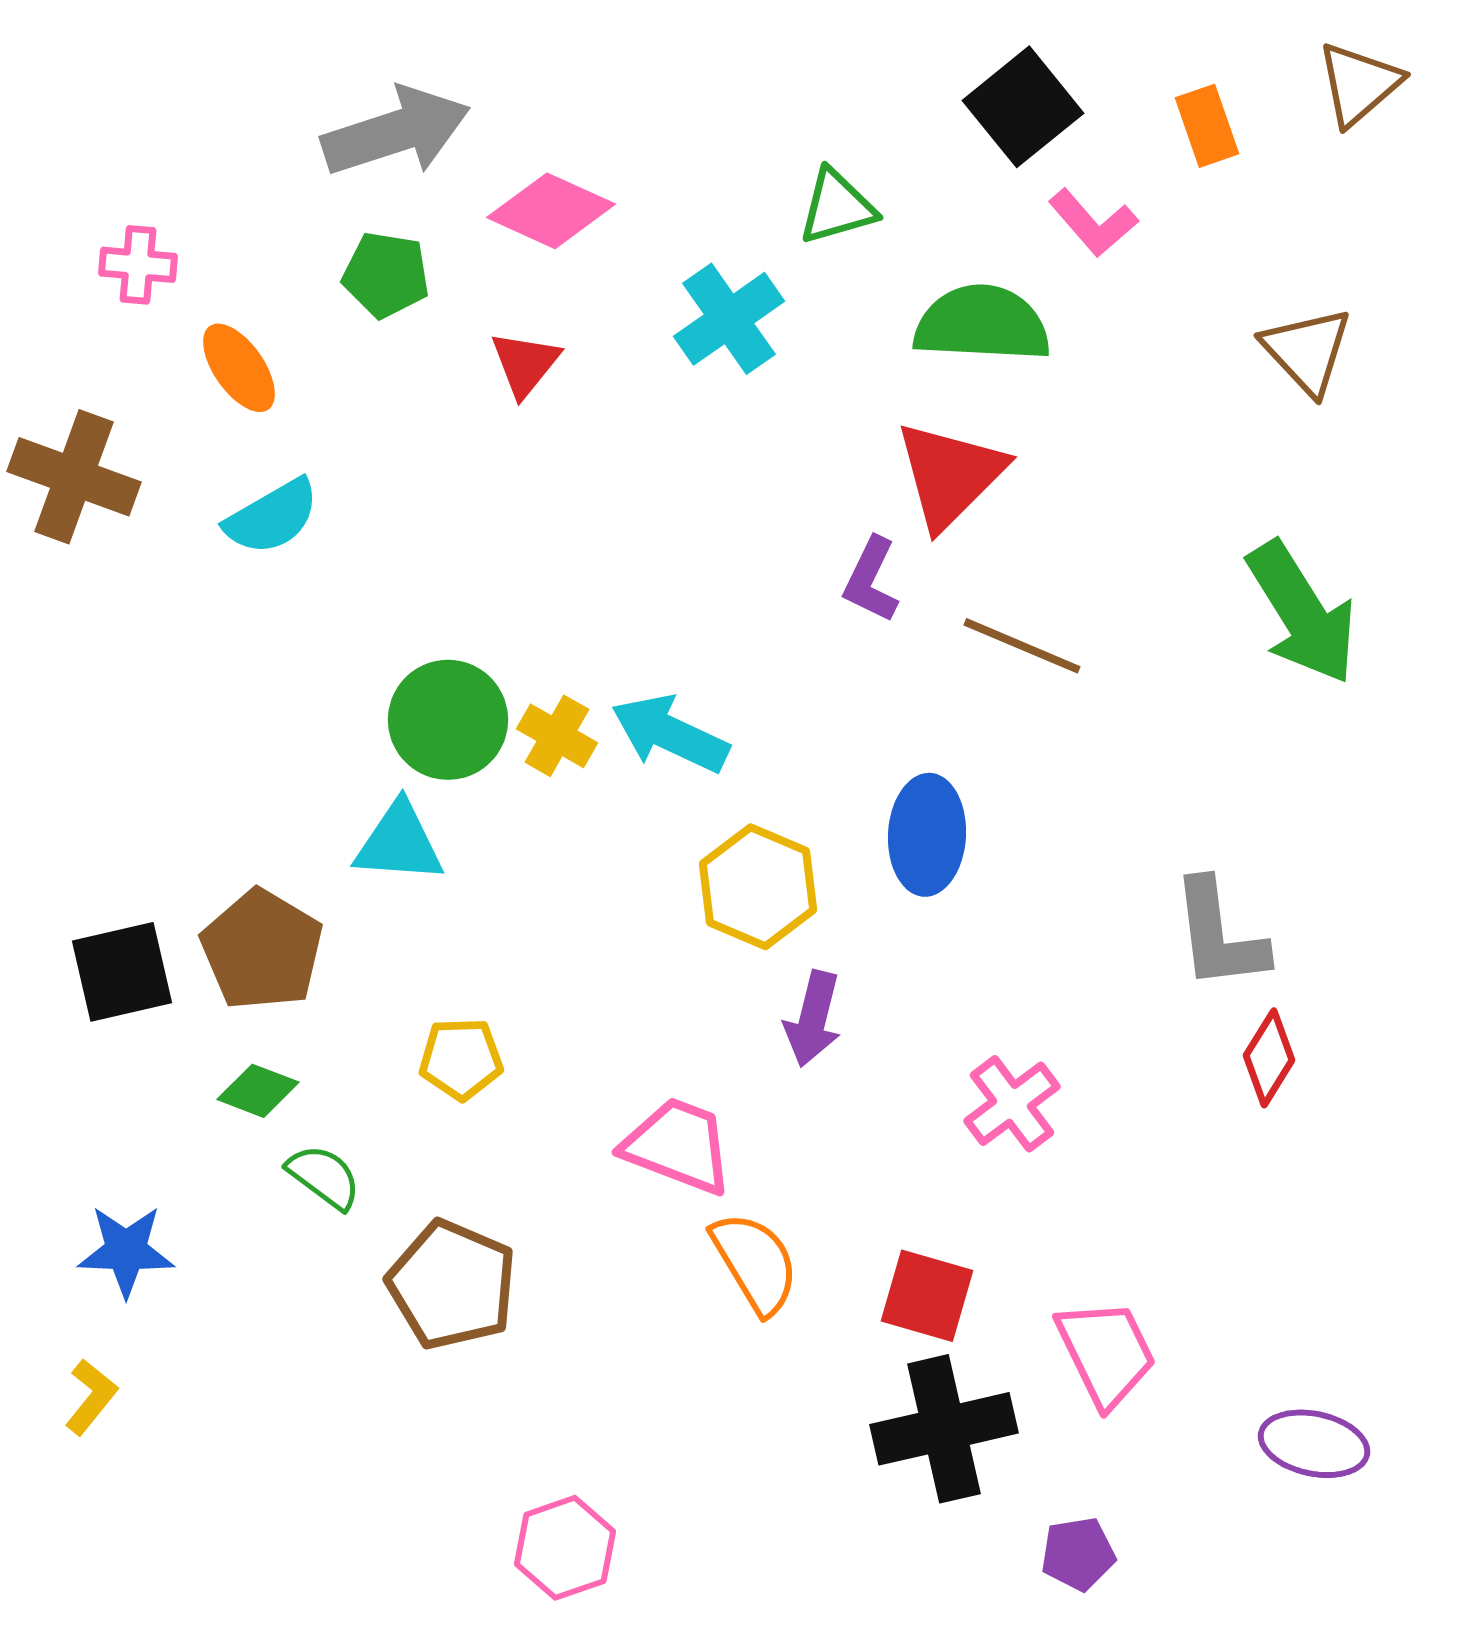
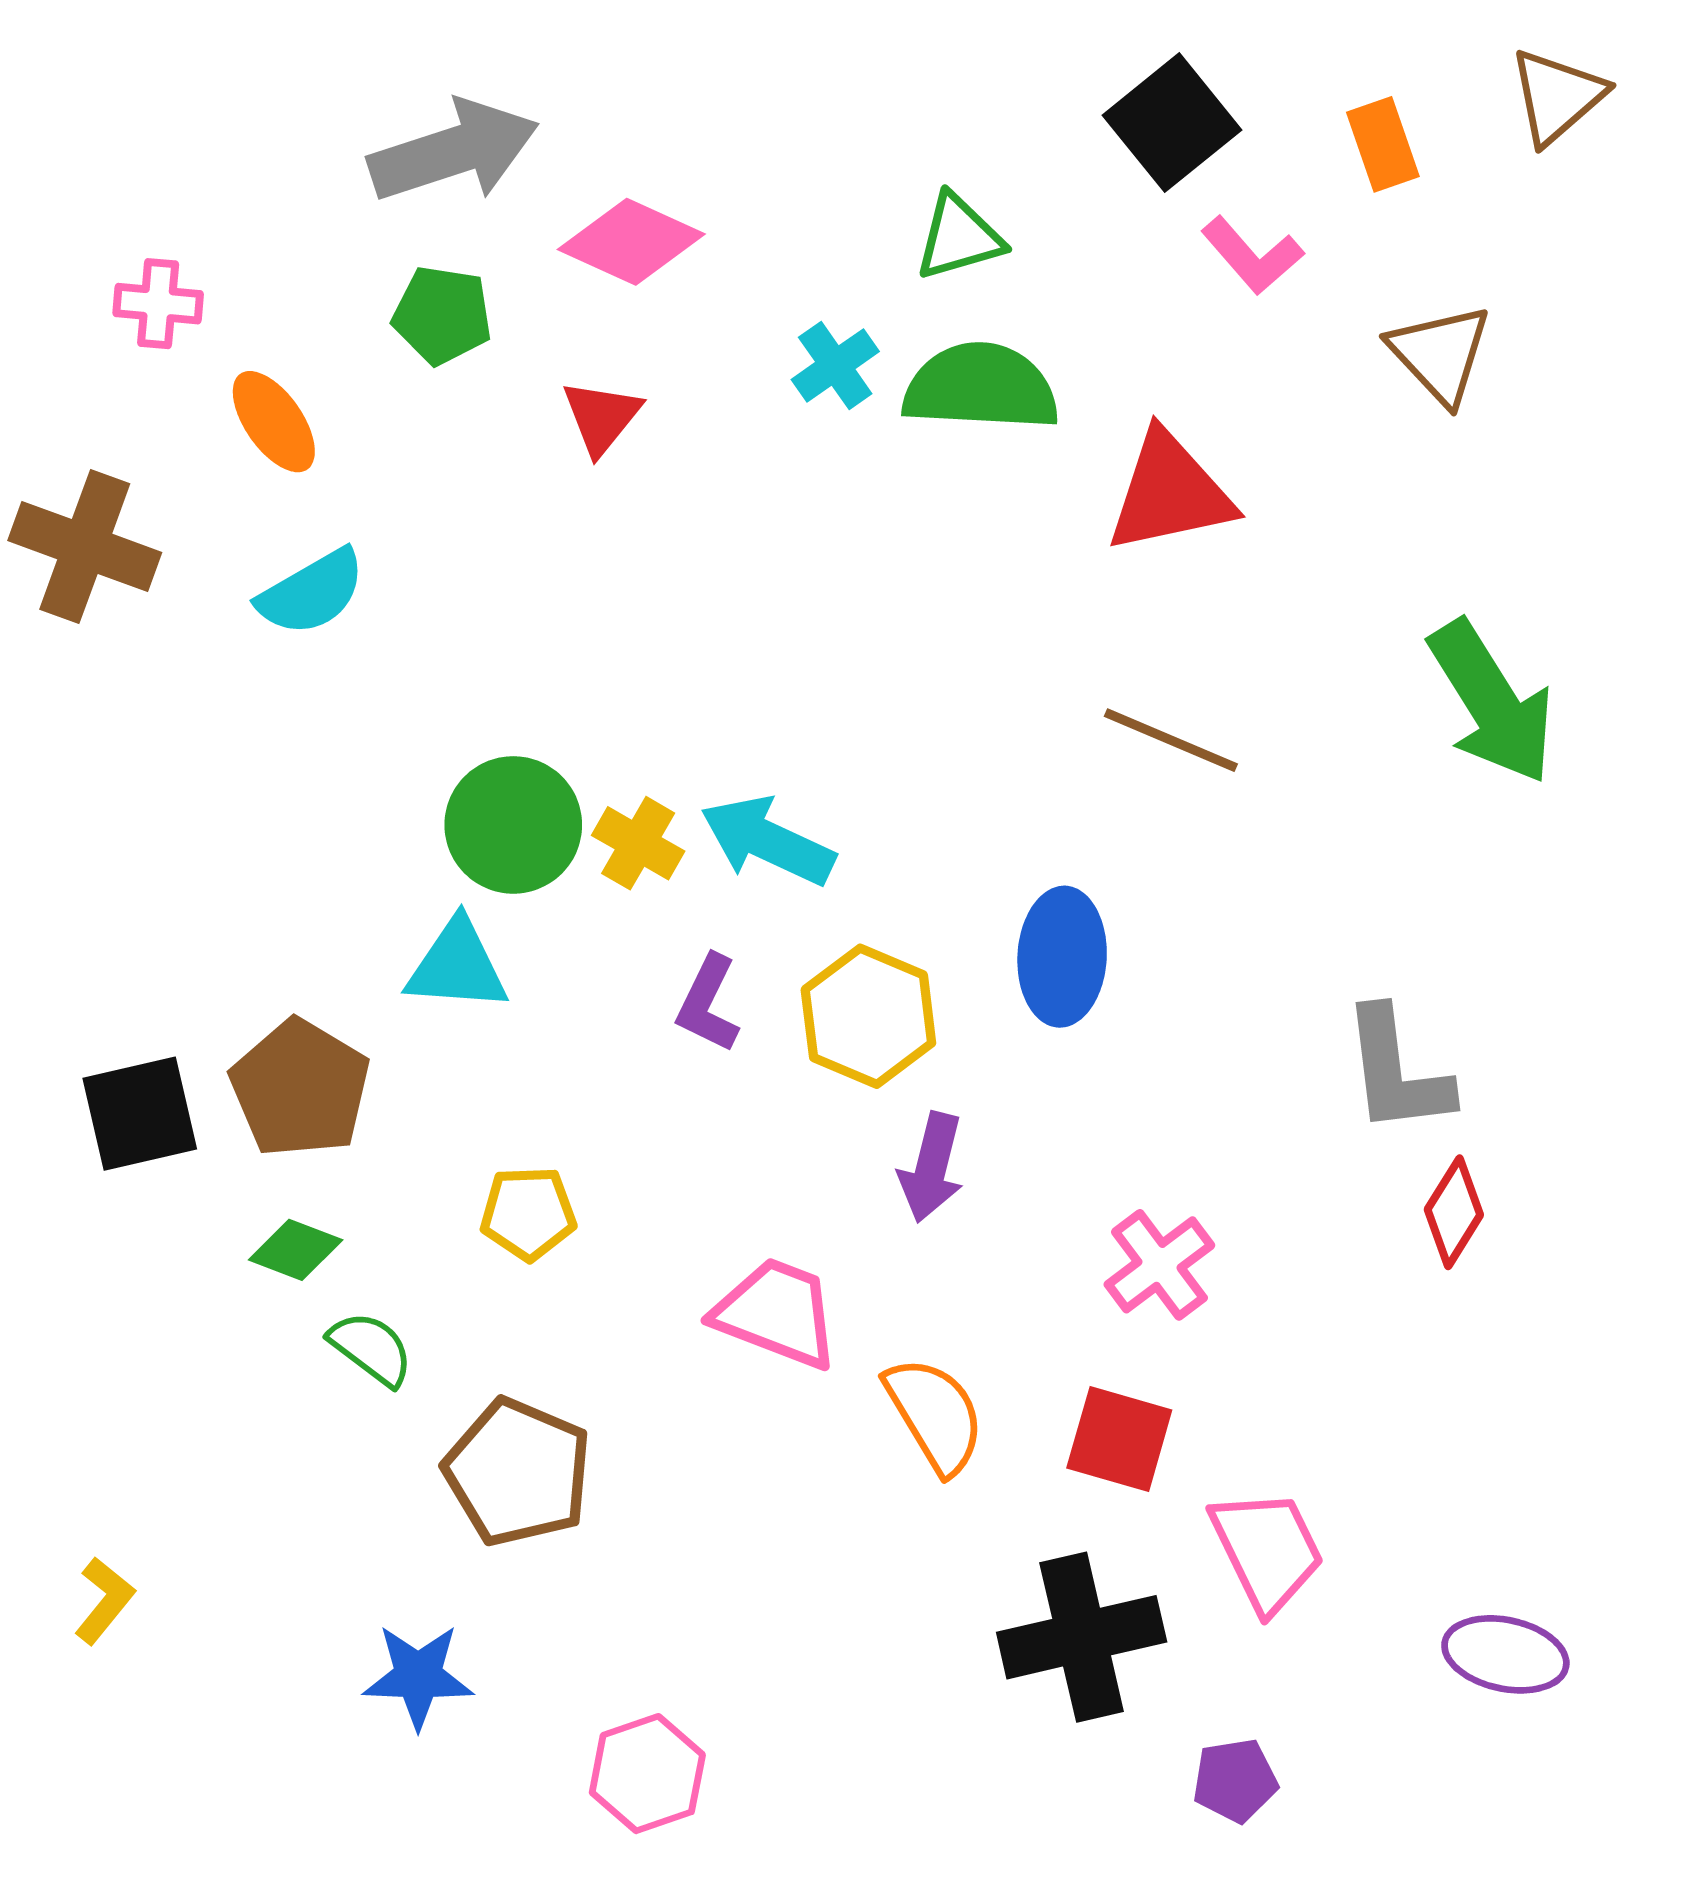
cyan cross: (729, 319) -> (835, 365), size x0.7
green semicircle: (982, 324) -> (981, 387), moved
brown triangle: (1307, 351) -> (1440, 354), moved
red triangle: (950, 475) -> (1170, 493), moved, turned 33
purple L-shape: (871, 580) -> (708, 1004), moved
blue star: (126, 1251) -> (418, 1676), moved
orange semicircle: (755, 1263) -> (935, 1415), moved
red square: (927, 1296) -> (1119, 1439), moved

